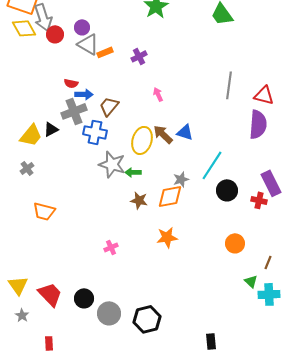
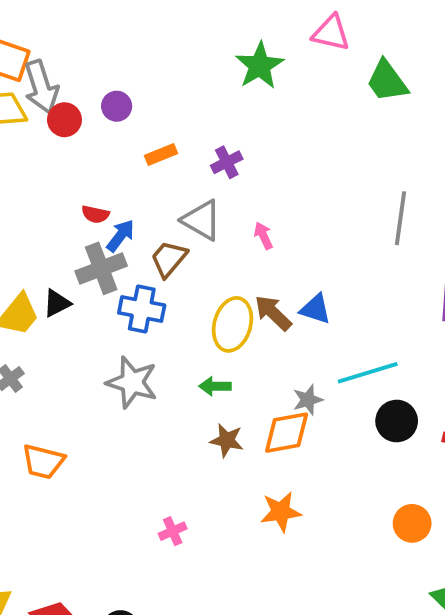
gray triangle: (88, 44) -> (202, 220), moved
blue arrow: (84, 94) -> (120, 236), turned -54
gray star: (112, 164) -> (132, 382), moved
cyan line: (212, 165) -> (368, 373), turned 40

